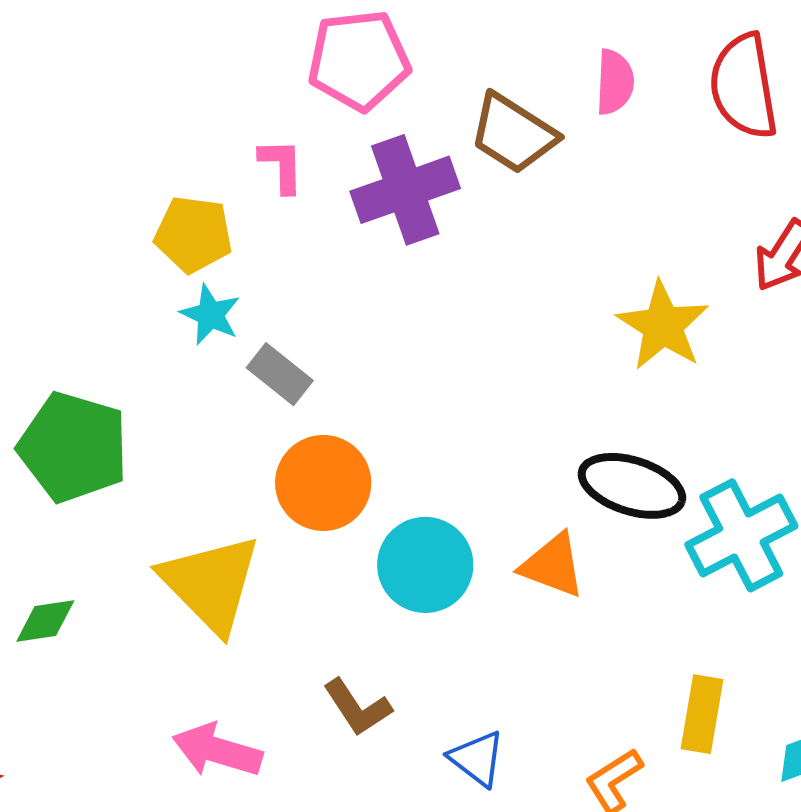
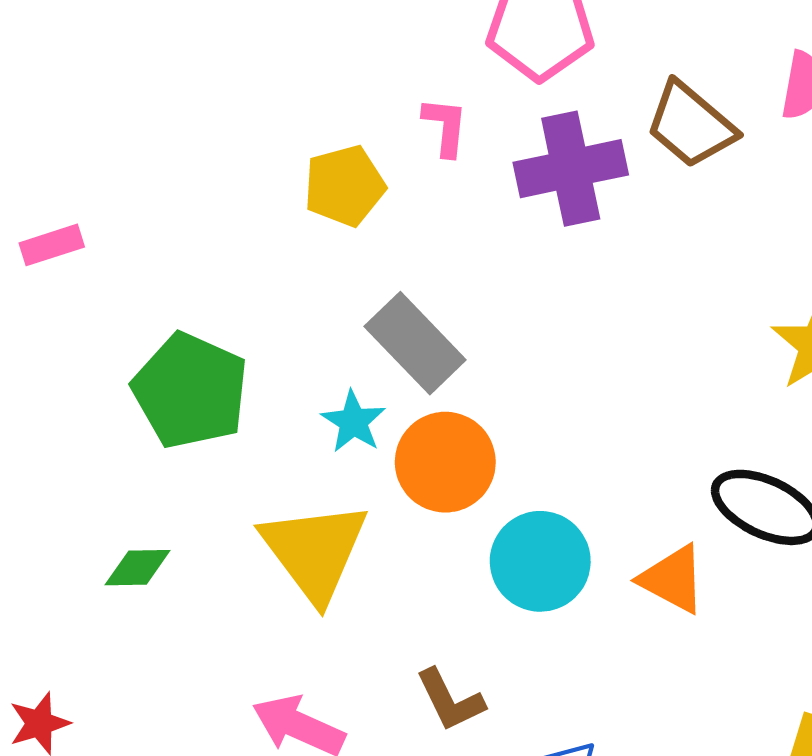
yellow pentagon: (193, 234) -> (344, 186), turned -30
cyan star: (210, 315) -> (353, 422), moved
gray rectangle: (280, 374) -> (415, 343), size x1.5

